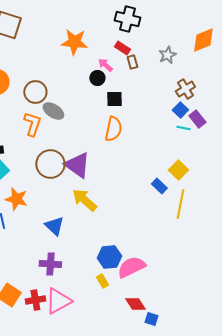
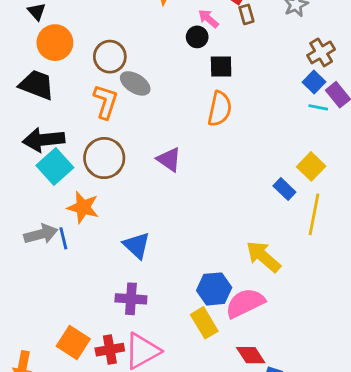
brown circle: (50, 164) -> (104, 158), moved
purple triangle: (77, 165) -> (169, 159), size x0.7
yellow arrow: (84, 200) -> (263, 257), moved
yellow rectangle: (102, 281) -> (204, 323), size x1.5

